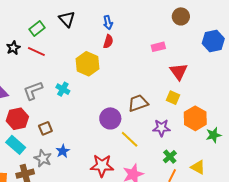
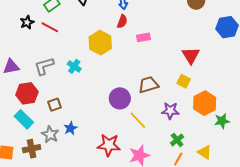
pink rectangle: (158, 47) -> (144, 37), moved

